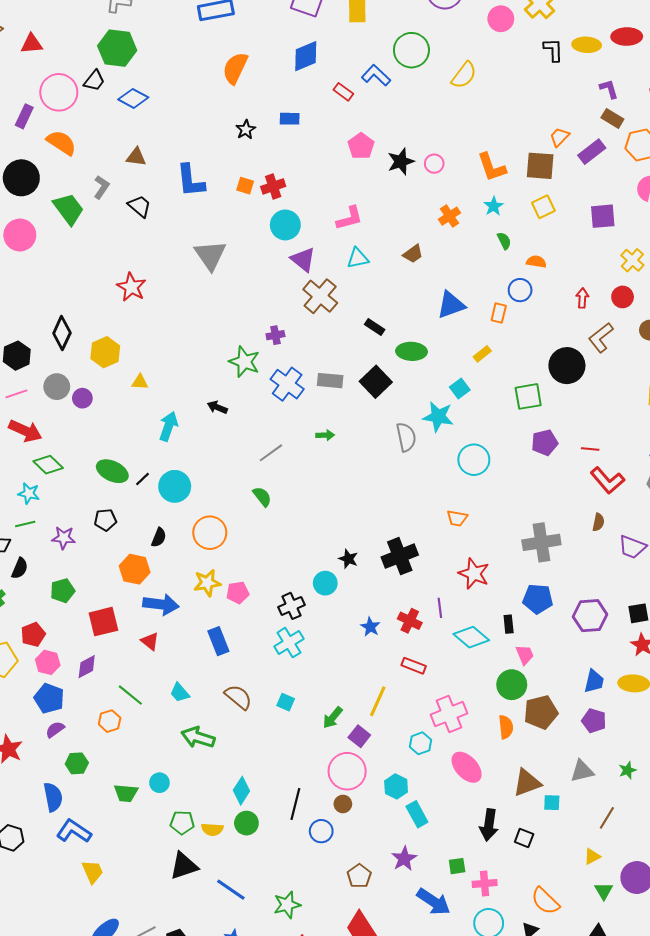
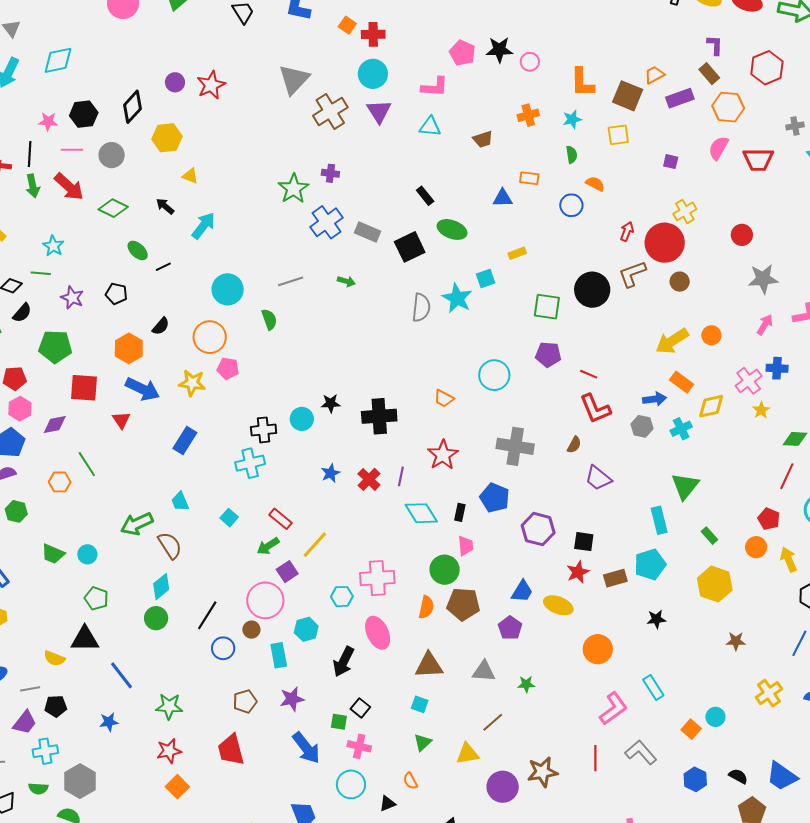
pink pentagon: (361, 146) -> (462, 53), moved, turned -30
purple square: (603, 216) -> (671, 162), size x0.6
brown cross: (320, 296) -> (330, 111), moved
red circle: (623, 297) -> (665, 243), size x1.8
blue triangle: (451, 305) -> (503, 198), size x0.7
orange rectangle: (499, 313) -> (529, 178), moved, turned 66
purple circle: (82, 398) -> (175, 82), moved
black arrow: (217, 407) -> (165, 206), moved
cyan circle: (474, 460) -> (494, 375), moved
green diamond: (48, 465) -> (113, 208), moved, turned -36
green ellipse: (112, 471) -> (138, 250), size x0.7
cyan circle: (175, 486) -> (228, 289), moved
black star: (348, 559) -> (331, 403), turned 30
green pentagon: (62, 591) -> (55, 347), size x1.4
pink pentagon: (238, 593) -> (228, 368), moved
blue rectangle: (218, 641) -> (185, 440), turned 36
red rectangle: (414, 666) -> (281, 519), moved
cyan trapezoid: (180, 693) -> (180, 501), moved
brown semicircle: (238, 697) -> (170, 545), moved
green arrow: (198, 737) -> (137, 524), turned -60
cyan square: (552, 803) -> (420, 704), moved
cyan rectangle: (417, 814) -> (279, 655), moved
black arrow: (489, 825) -> (344, 662), moved
yellow semicircle: (212, 829) -> (54, 658), moved
black square: (524, 838) -> (360, 708), moved
yellow triangle: (592, 856) -> (467, 754), size x1.4
green triangle: (604, 891) -> (423, 742), moved
orange semicircle: (545, 901) -> (410, 781), size x0.6

